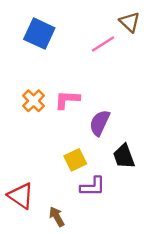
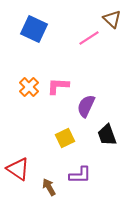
purple L-shape: (93, 187) -> (80, 175), moved

